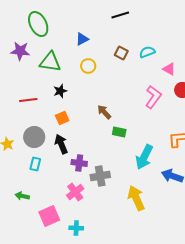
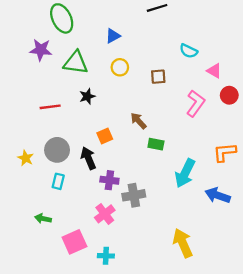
cyan semicircle: (147, 52) -> (189, 51), turned -133
brown square: (121, 53) -> (158, 77), moved, turned -32
orange square: (62, 118) -> (105, 136), moved
yellow arrow: (136, 198) -> (183, 243), moved

